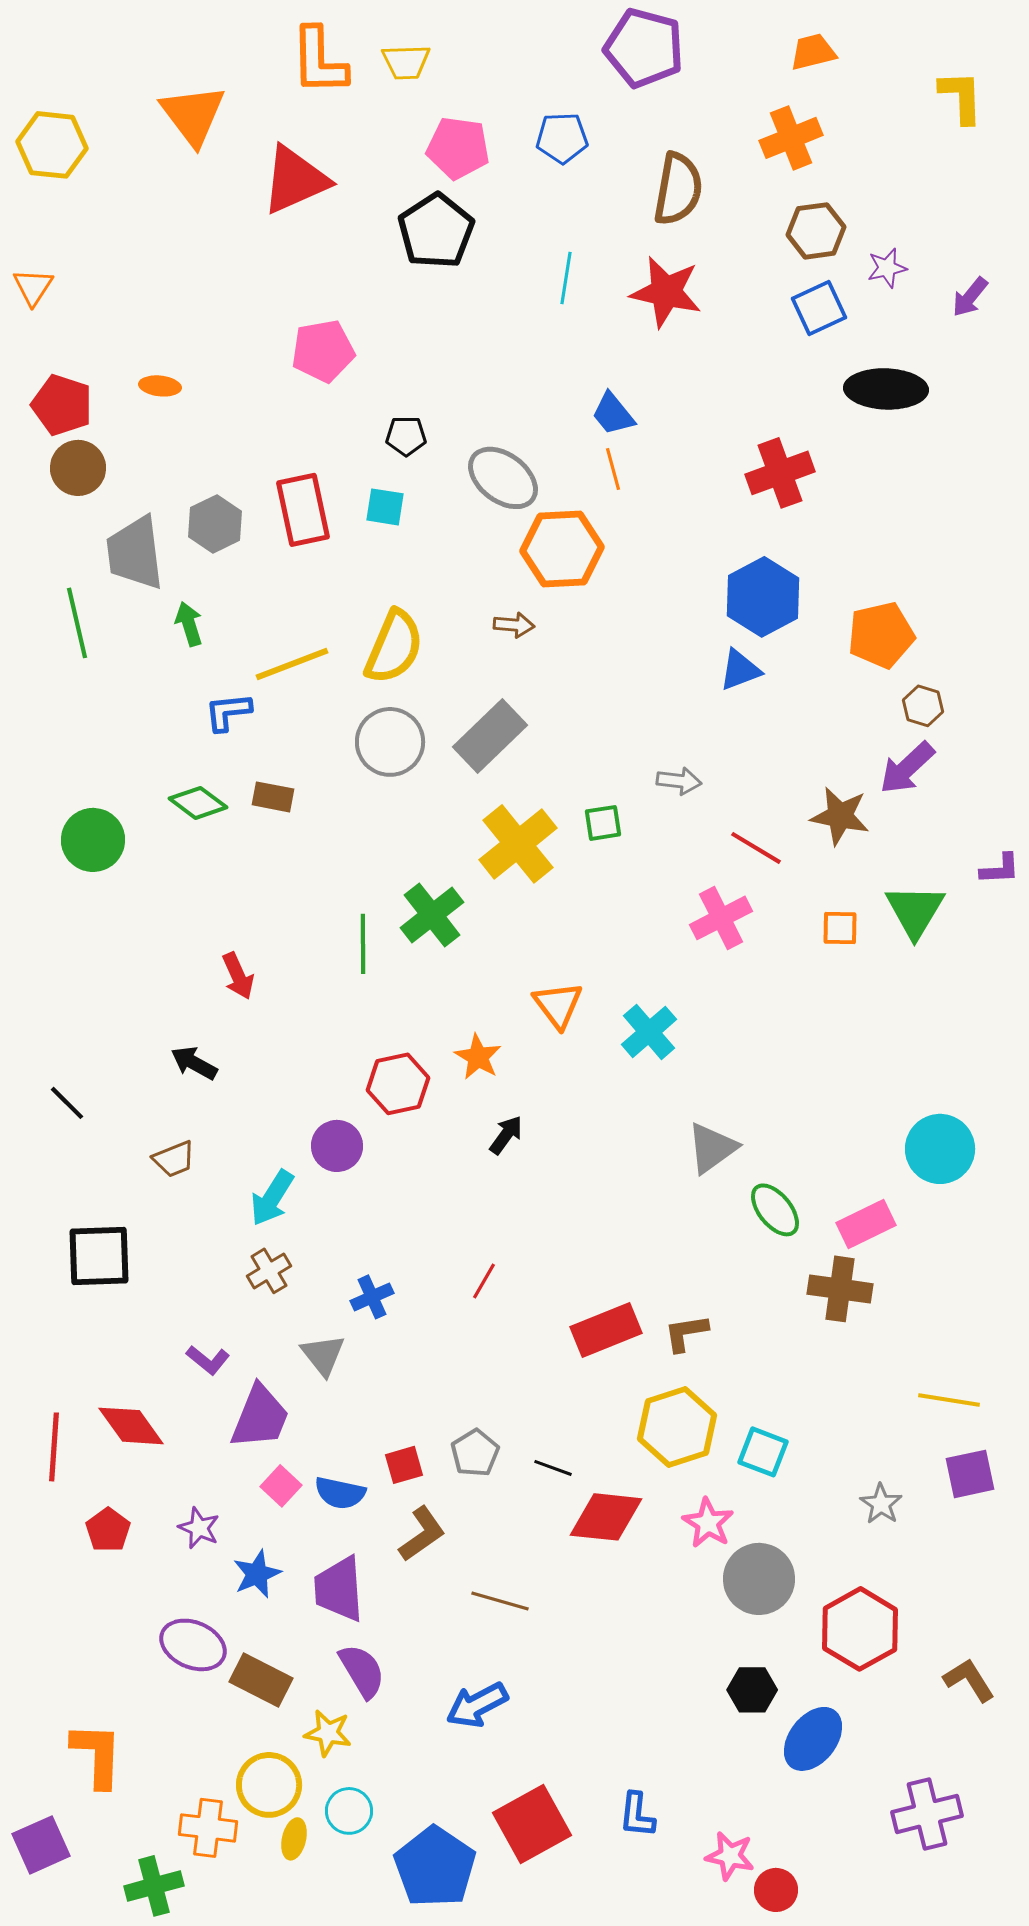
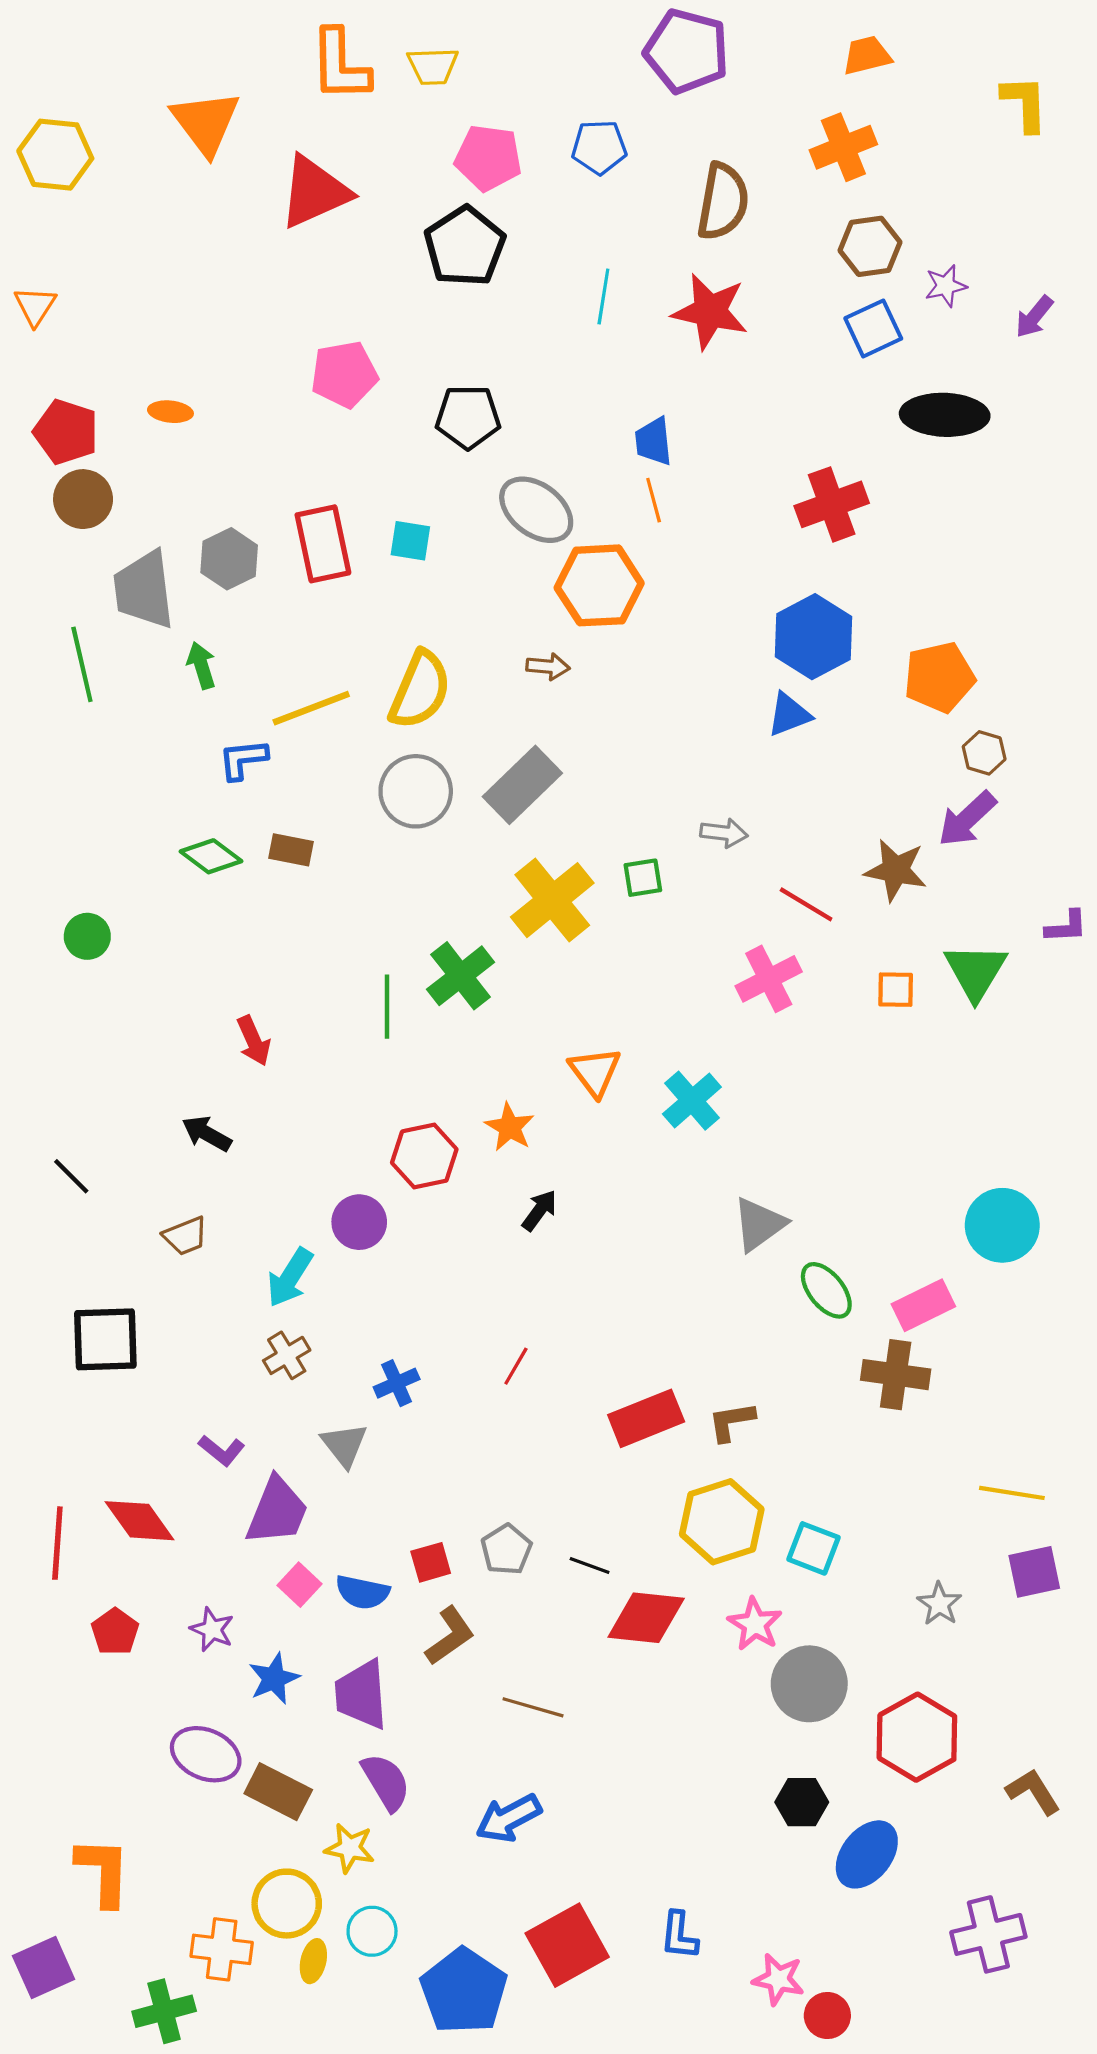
blue trapezoid: (613, 414) -> (654, 441), turned 33
black pentagon: (406, 436) -> (468, 417), moved, size x1.5
green circle: (93, 840) -> (87, 936), moved, size x0.7

